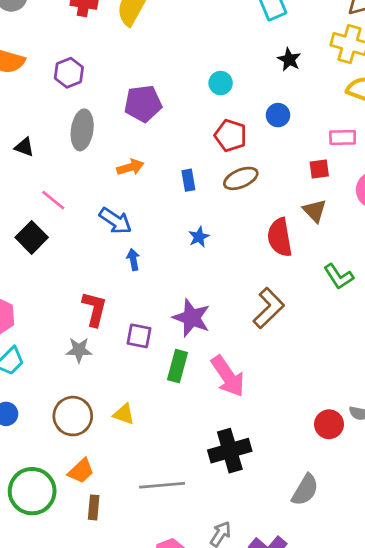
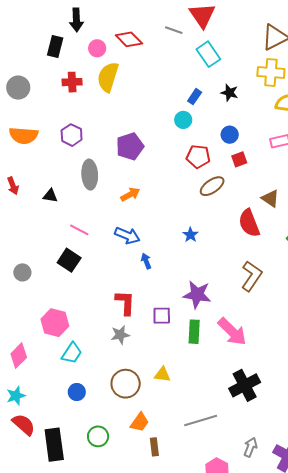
red square: (319, 169) -> (239, 159), moved
blue rectangle: (188, 180) -> (195, 97), moved, turned 56
green circle: (32, 491) -> (98, 436), moved, size x0.6

